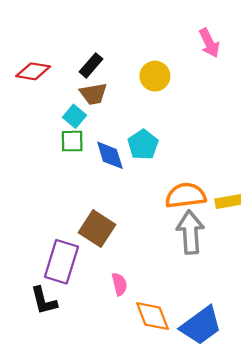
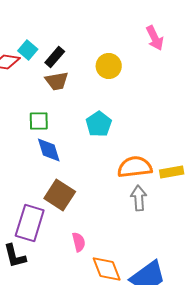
cyan square: (74, 116) -> (28, 50), moved
blue diamond: (110, 155) -> (49, 150), moved
gray arrow: (190, 232) -> (139, 198), size x0.7

